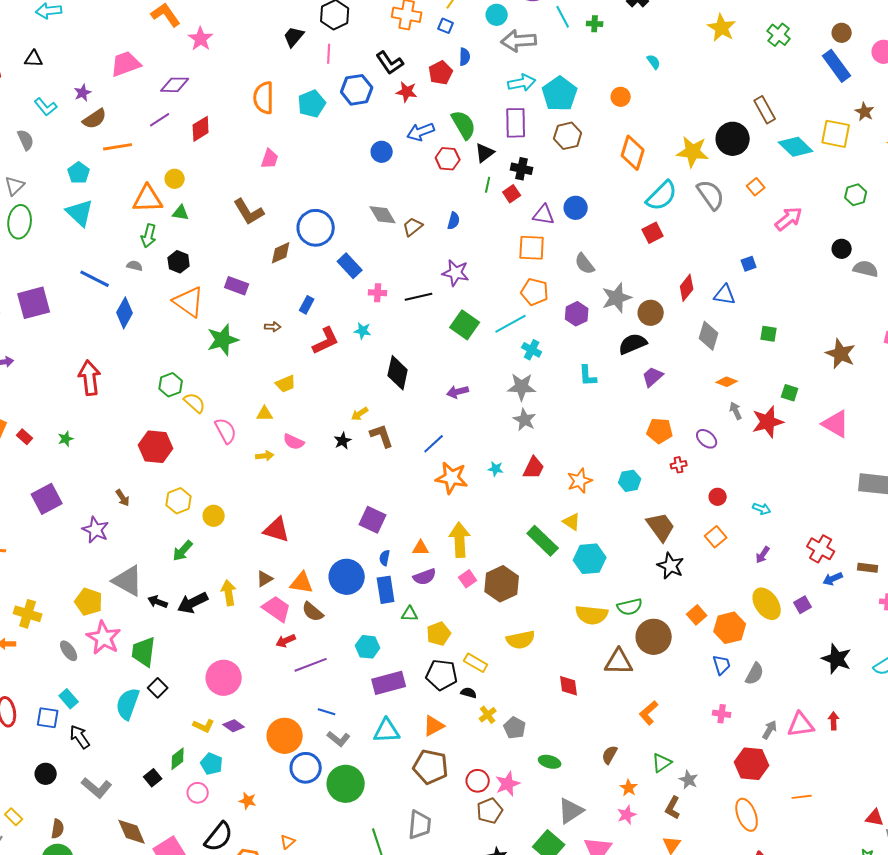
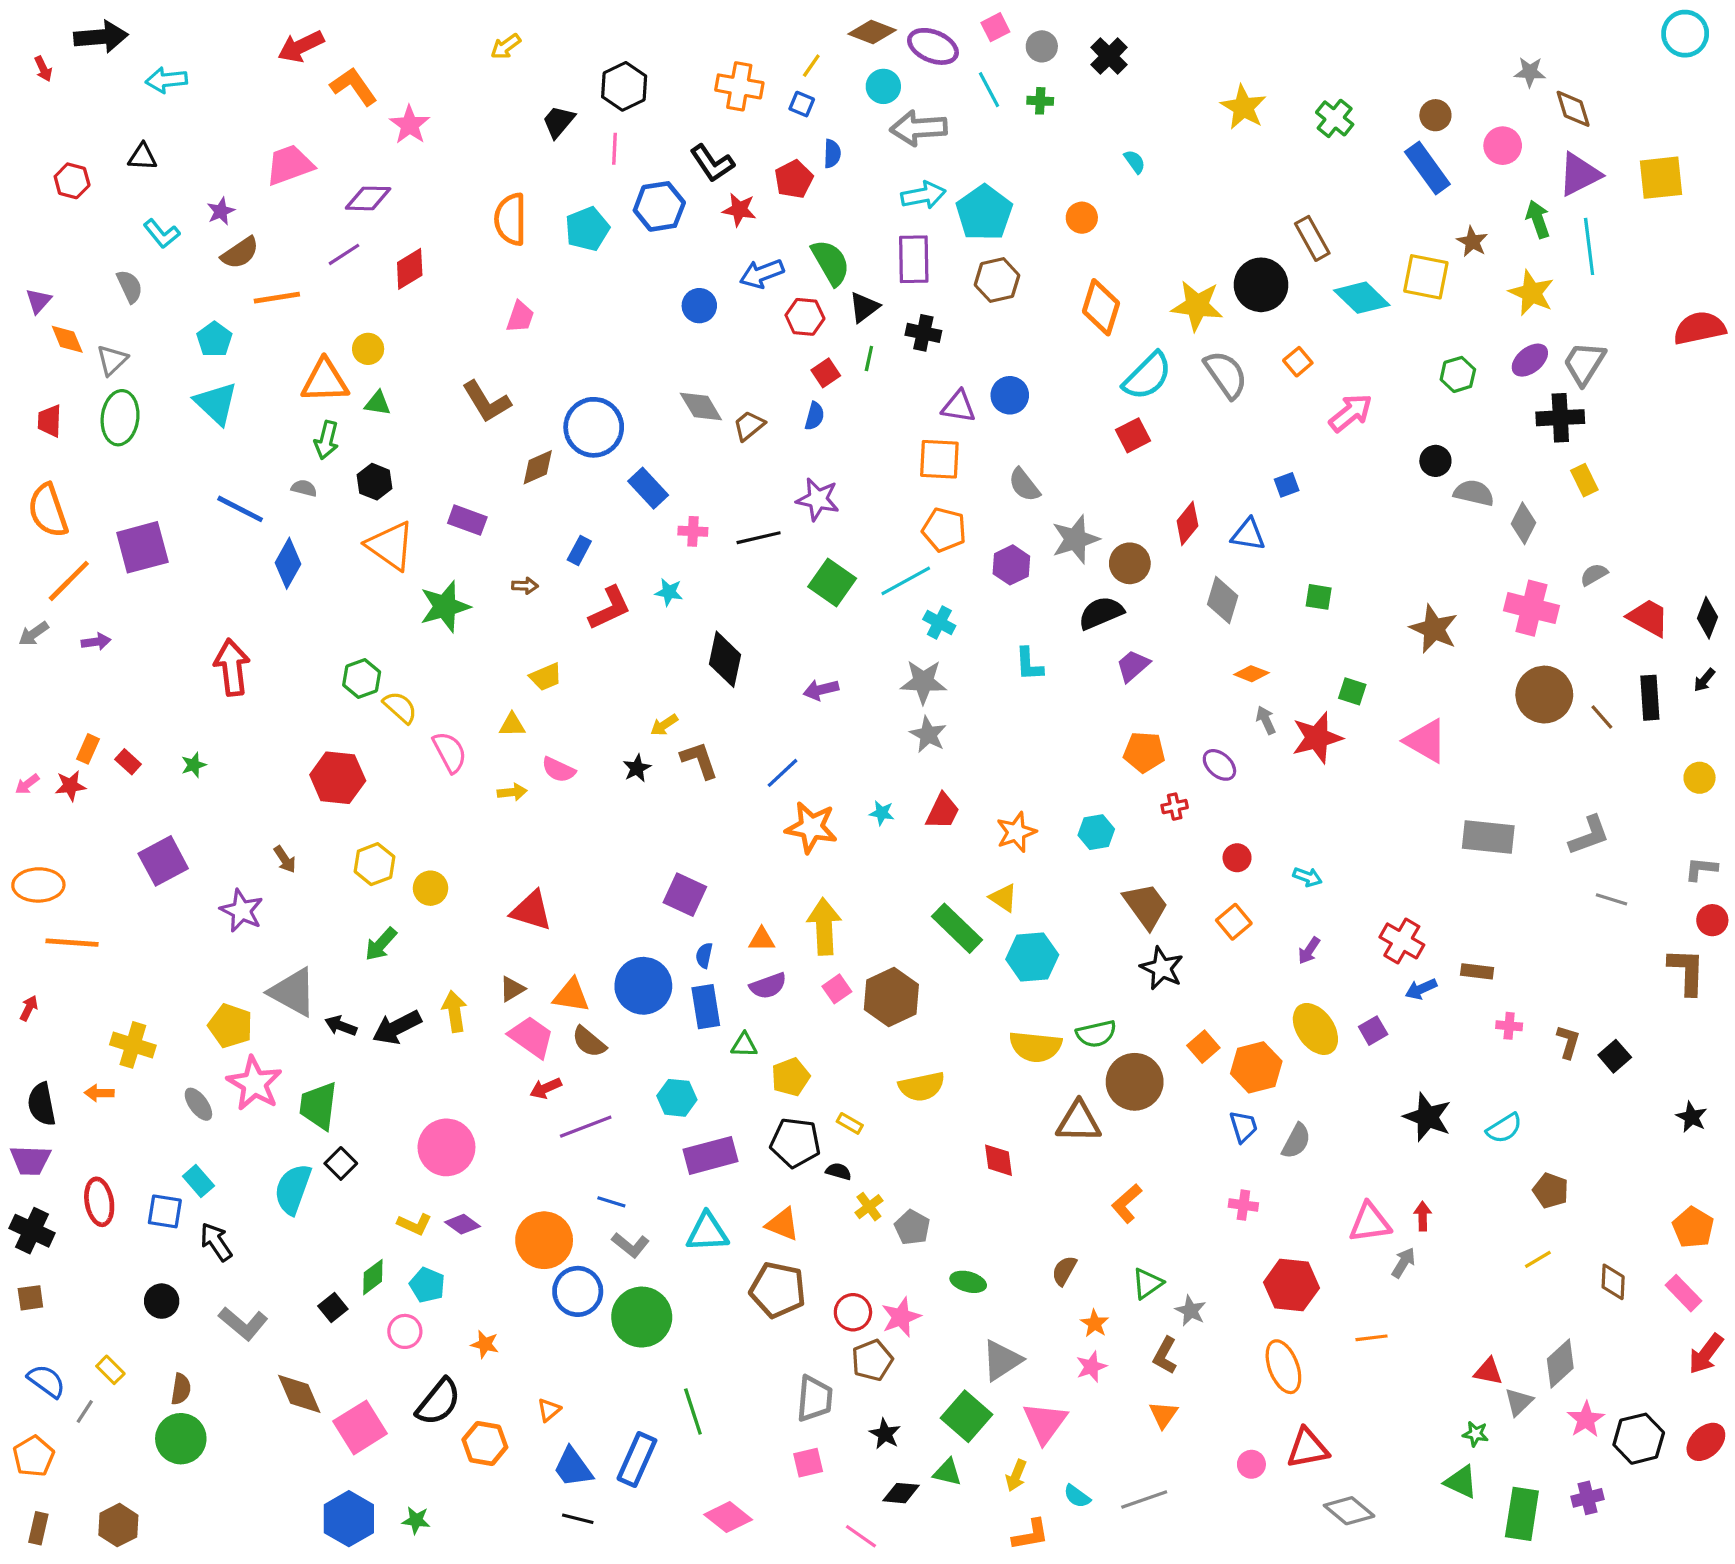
red square: (512, 194) -> (826, 373), moved
yellow rectangle: (476, 663) -> (850, 1123), size x0.7
orange triangle: (434, 726) -> (783, 1224), turned 50
gray arrow: (770, 730) -> (1403, 1263), moved
gray trapezoid: (420, 825) -> (815, 1399), moved

